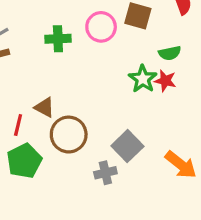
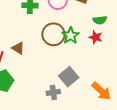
green star: (143, 79) -> (71, 36), moved
brown circle: (69, 135) -> (53, 34), moved

